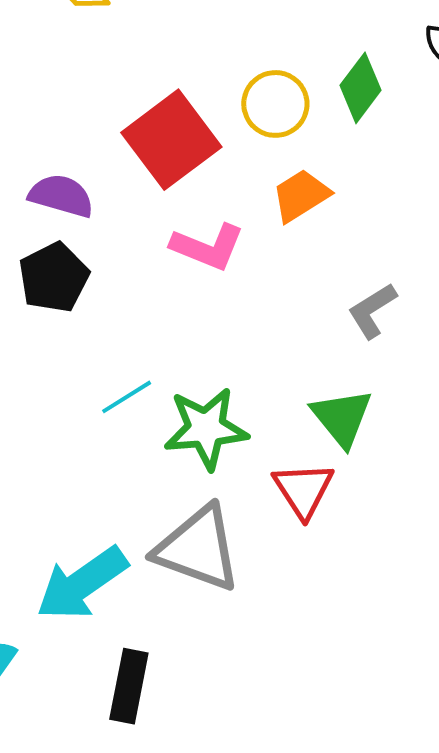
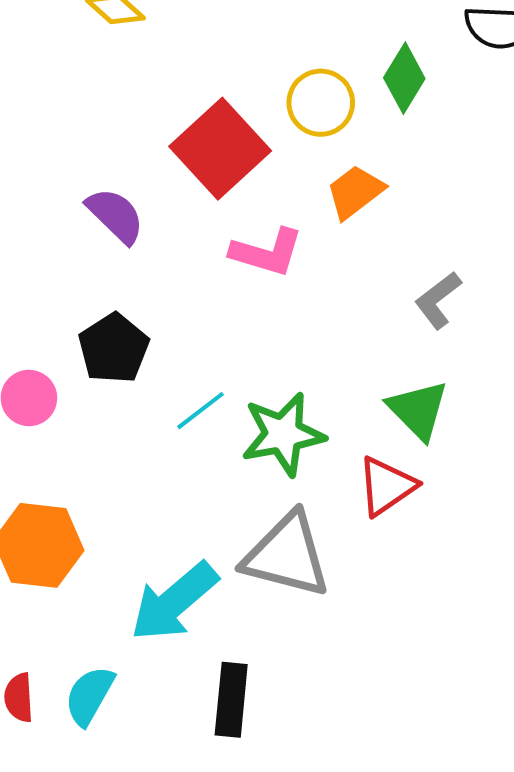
purple semicircle: (61, 196) -> (115, 216), turned 34
black pentagon: (54, 277) -> (114, 348), moved
red triangle: (303, 490) -> (387, 486), turned 34

